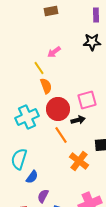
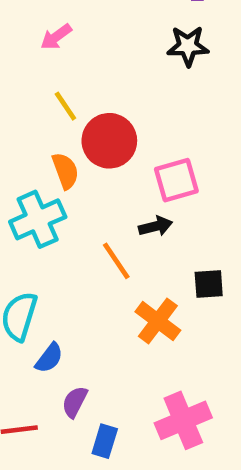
pink arrow: (54, 52) -> (56, 37), moved
orange semicircle: (46, 86) -> (65, 171), moved
red circle: (58, 109) -> (109, 141), moved

